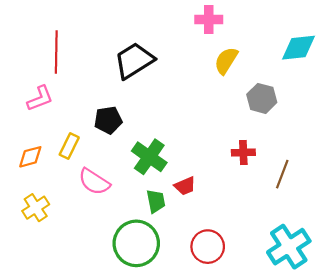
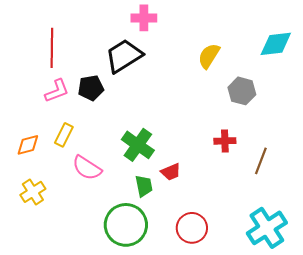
pink cross: (209, 19) -> (144, 18), moved
pink L-shape: (40, 98) -> (57, 91), moved
black pentagon: (108, 120) -> (91, 88), moved

